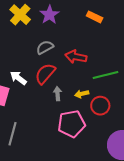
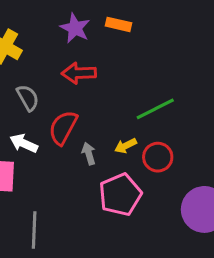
purple star: (49, 15) -> (75, 28), moved
gray semicircle: (45, 47) -> (28, 98), moved, turned 102
red arrow: (76, 57) -> (79, 73), moved

